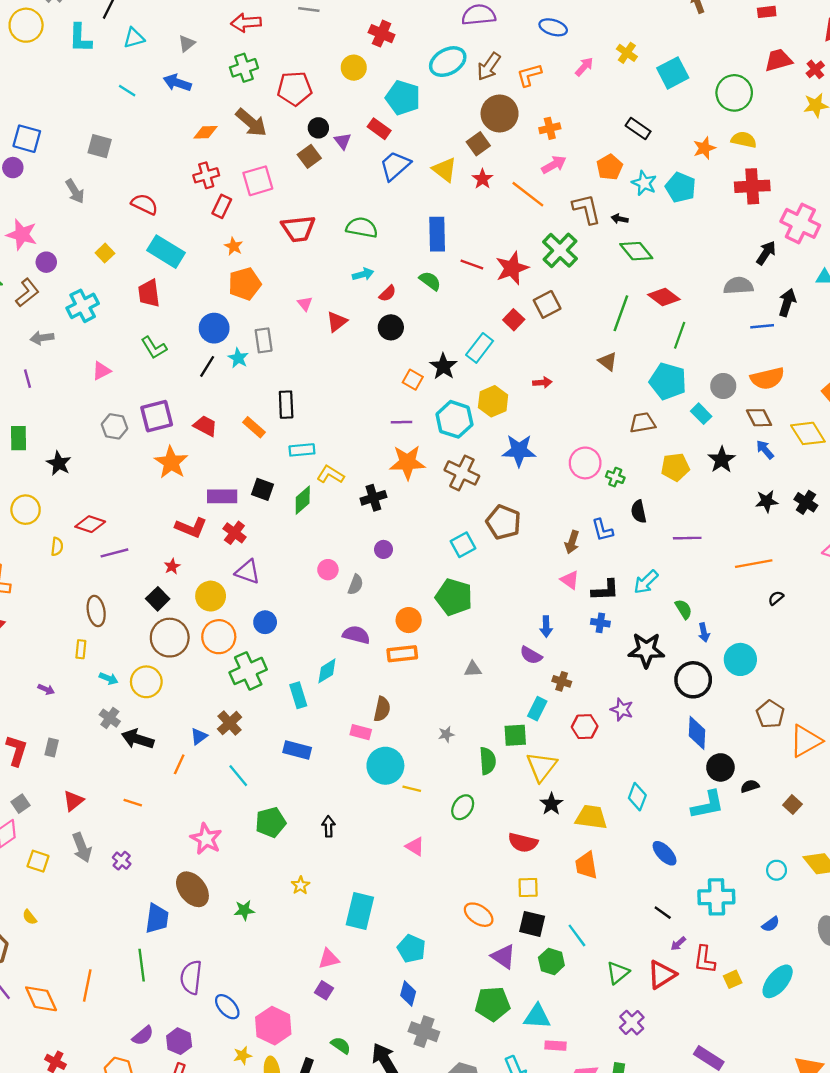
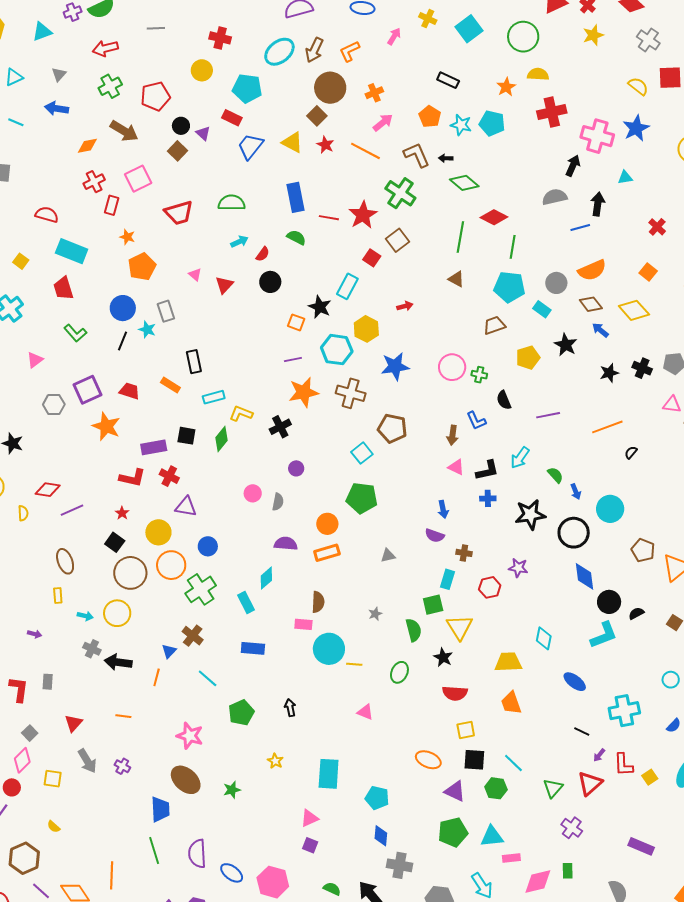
black star: (551, 804) -> (443, 657), moved

